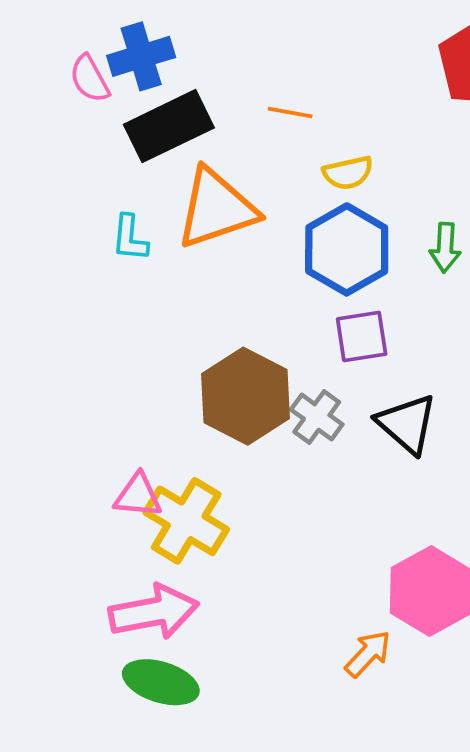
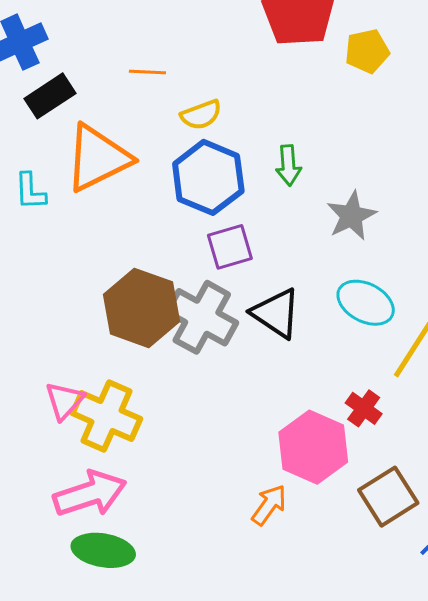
black rectangle: (169, 126) -> (50, 96), size x0.7
gray cross: (317, 417) -> (202, 317), size x1.6
pink triangle: (138, 496) -> (64, 401), turned -45

